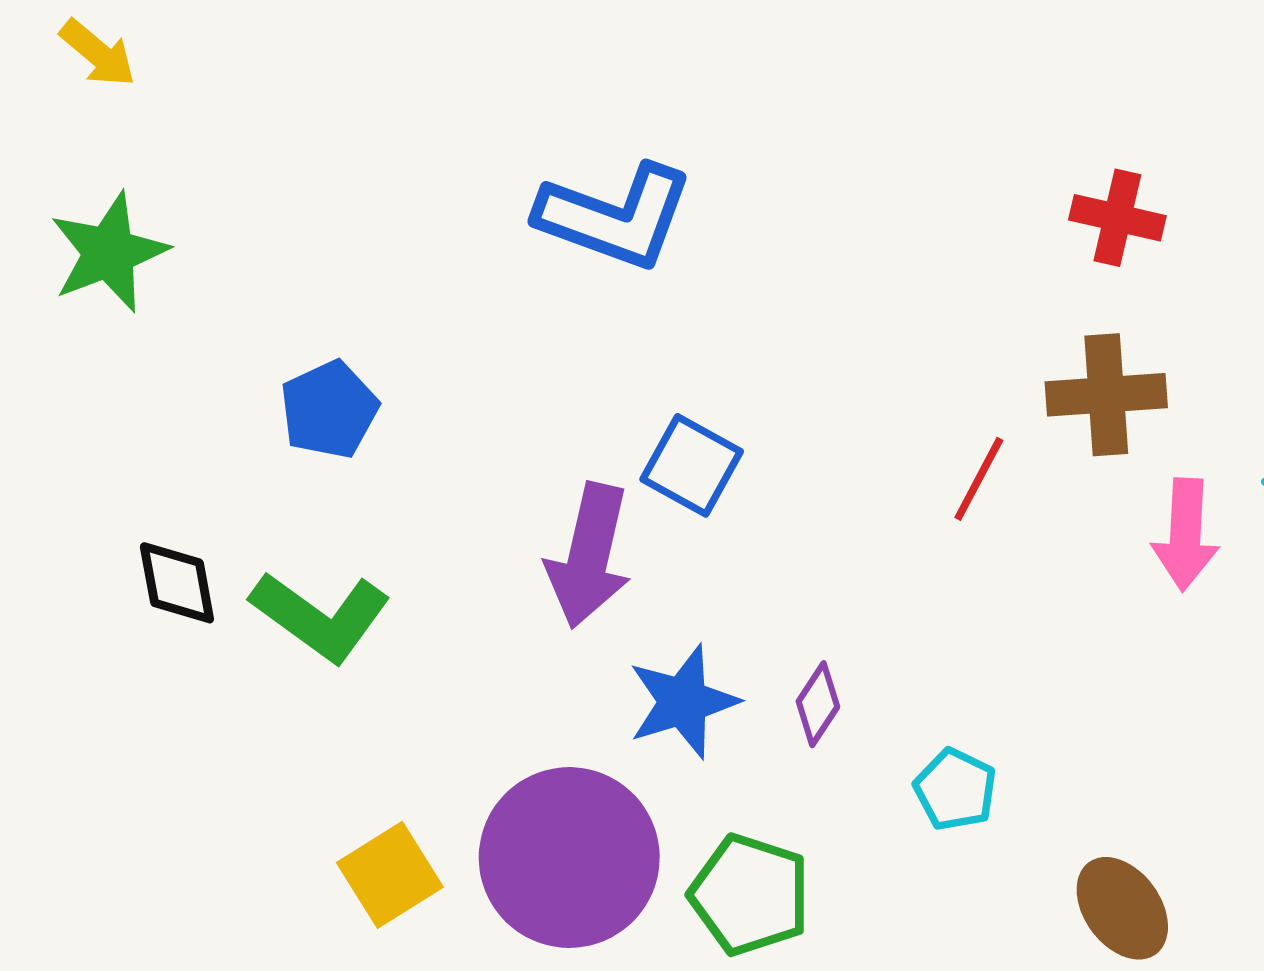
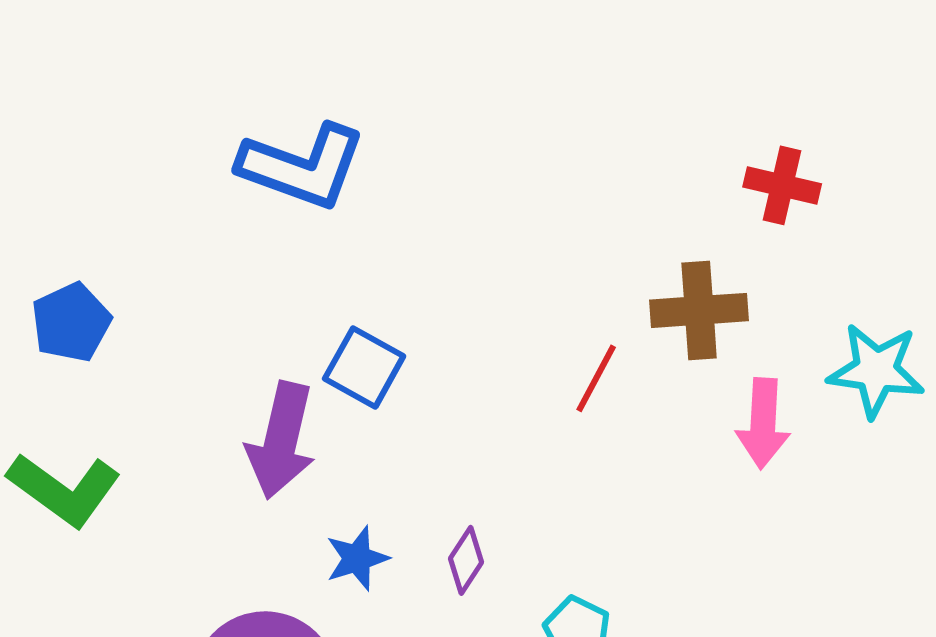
red cross: (1117, 218) -> (782, 185), moved
blue star: (683, 702) -> (357, 558), size x0.7

